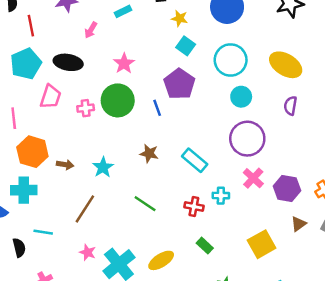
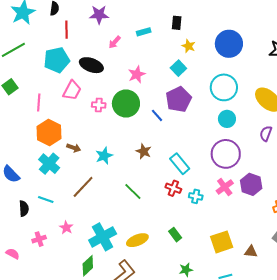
cyan square: (186, 46) -> (178, 68), moved
blue line: (157, 108) -> (157, 115), turned -32
purple hexagon: (287, 188) -> (251, 184), moved
cyan cross: (24, 190) -> (49, 164), moved, turned 30
red cross: (194, 206) -> (173, 188), moved
brown triangle: (299, 224) -> (251, 252), moved, turned 32
pink star: (88, 252) -> (66, 228), moved

